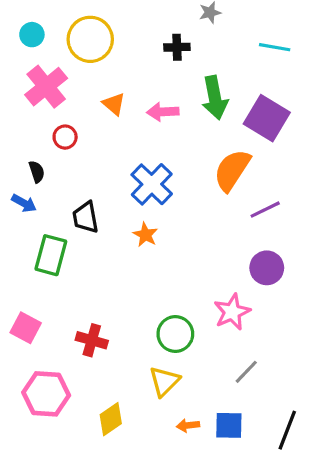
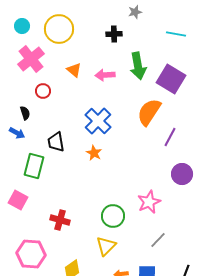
purple line: (265, 210) -> (170, 137), turned -36
purple circle: (267, 268) -> (182, 174), moved
pink square: (26, 328) -> (18, 200), moved

